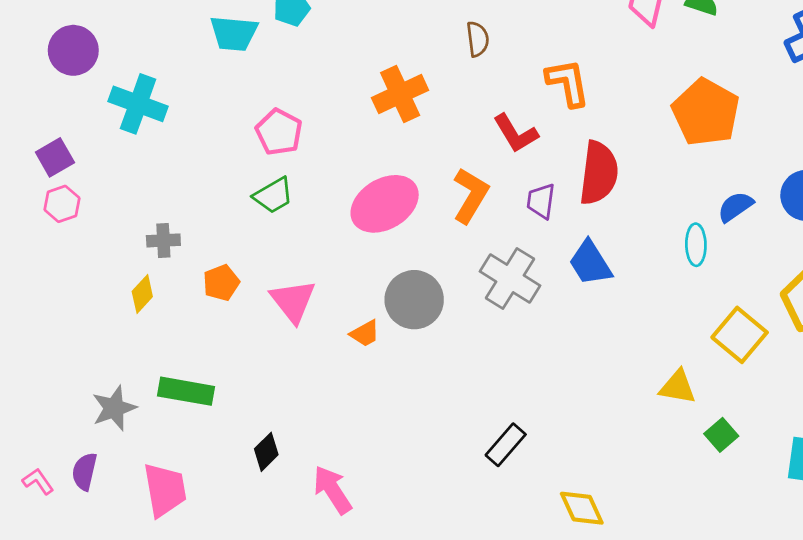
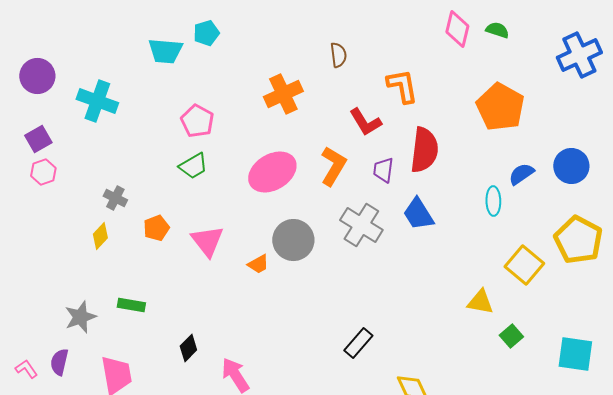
purple circle: (73, 50) -> (37, 76), moved
gray cross: (163, 240) -> (115, 198), turned 30
green rectangle: (186, 391) -> (131, 305), size x0.7

